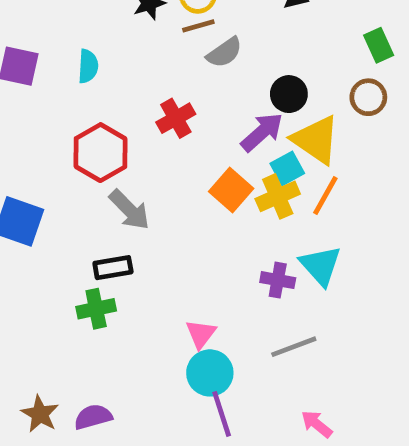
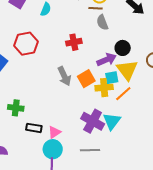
gray semicircle: (224, 52) -> (102, 22), turned 84
red hexagon: (100, 153) -> (26, 44), moved
gray arrow: (129, 210) -> (64, 76), moved
black rectangle: (113, 268) -> (34, 128), moved
purple cross: (278, 280) -> (93, 121), size x1.6

